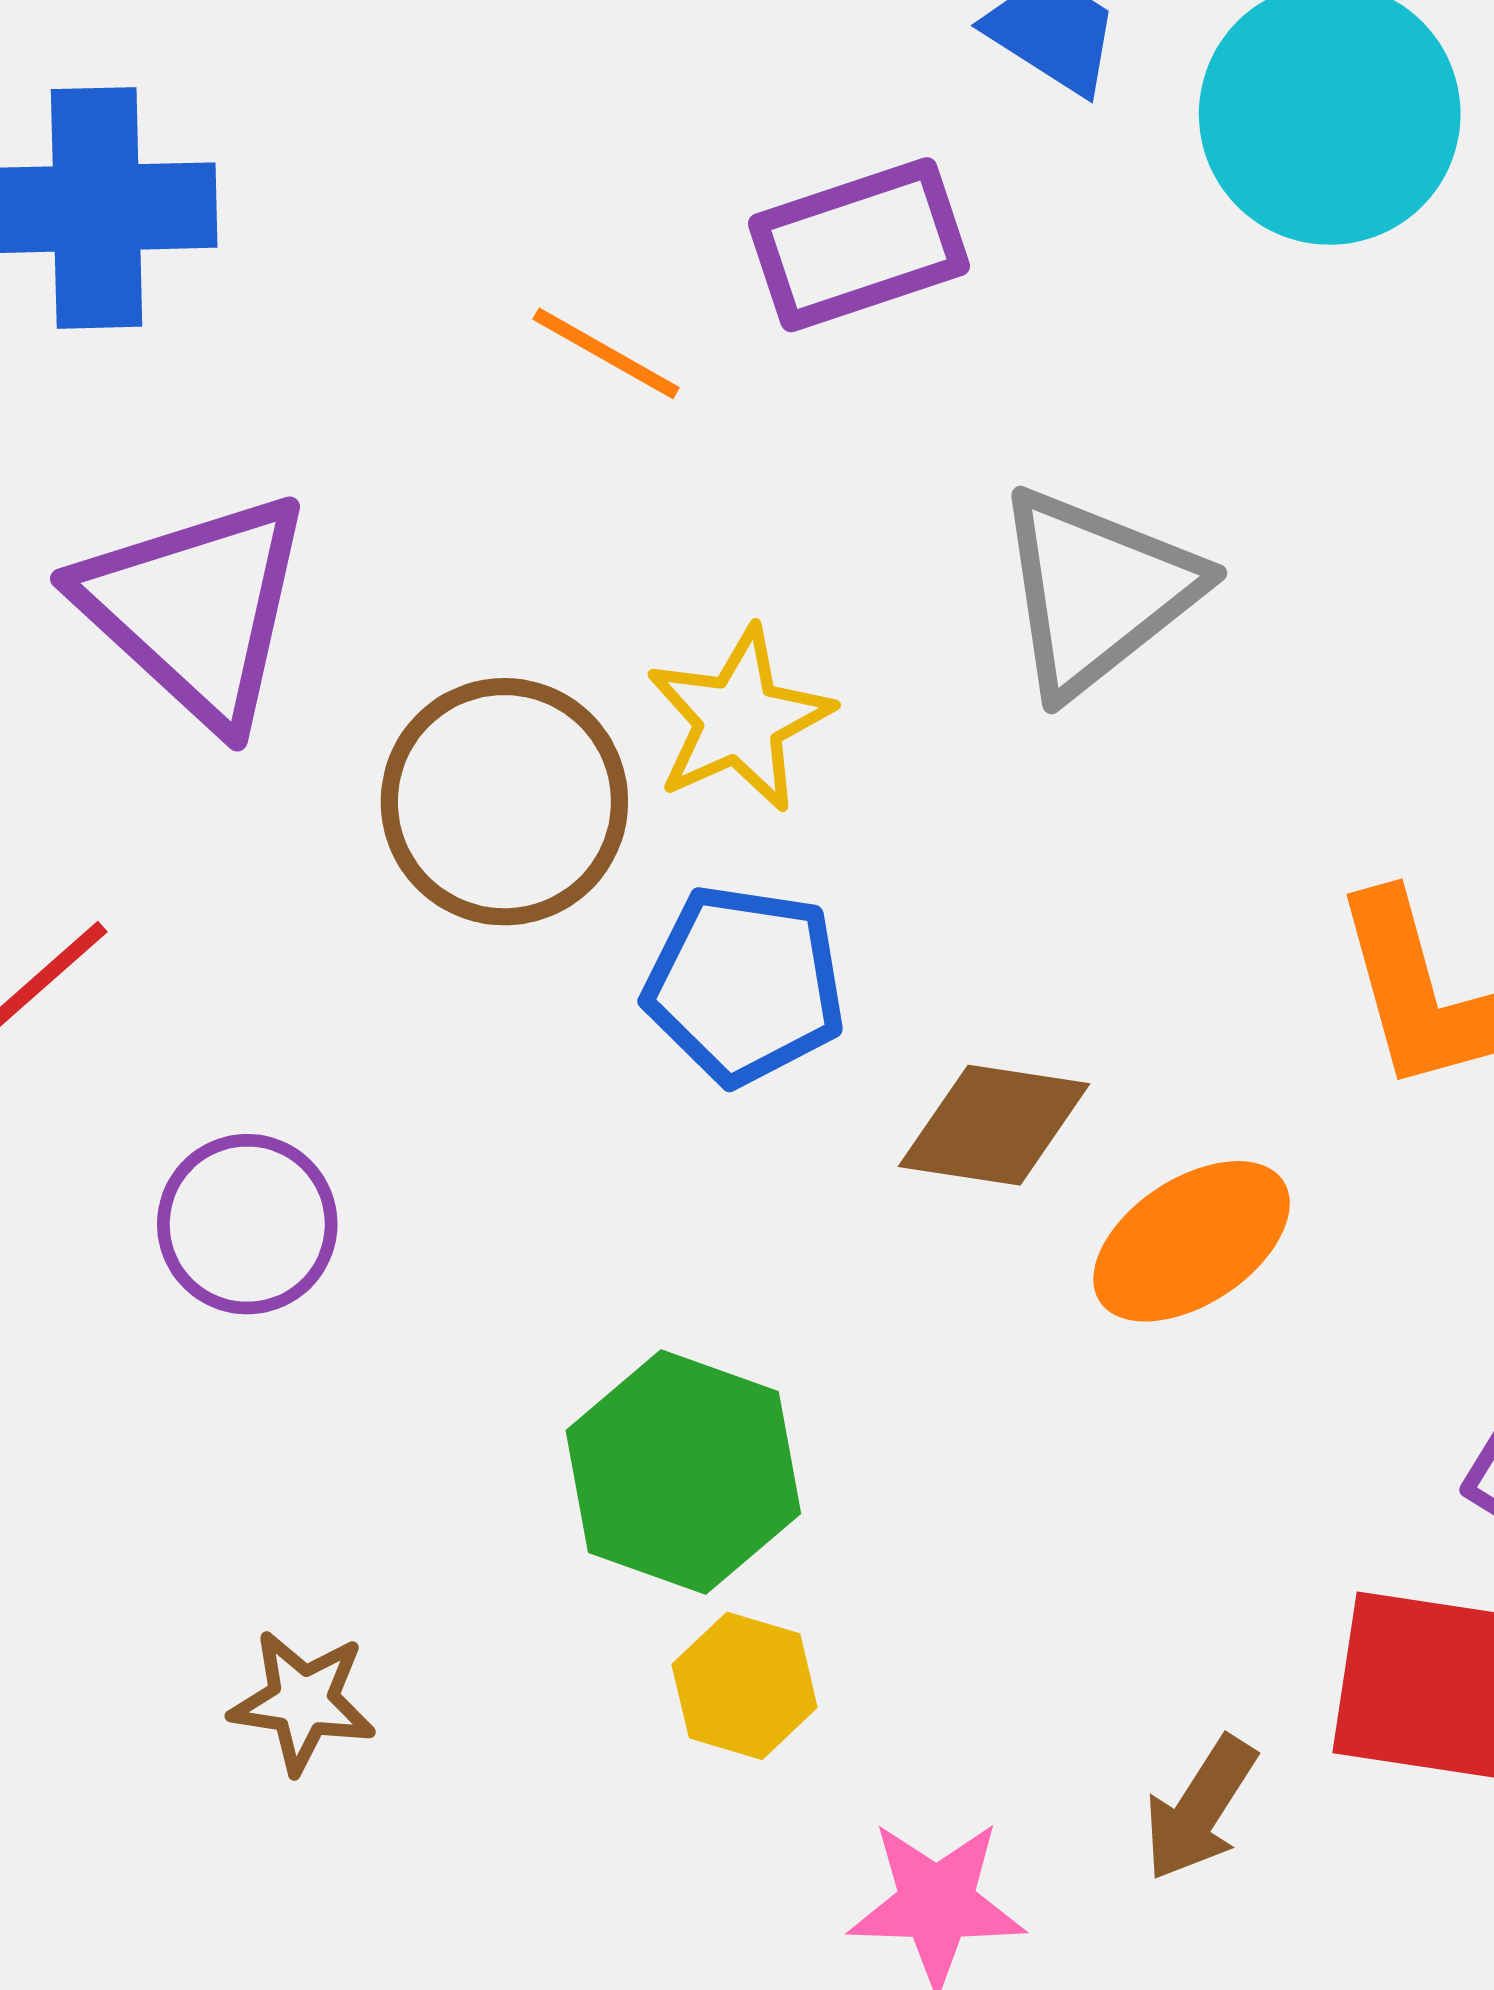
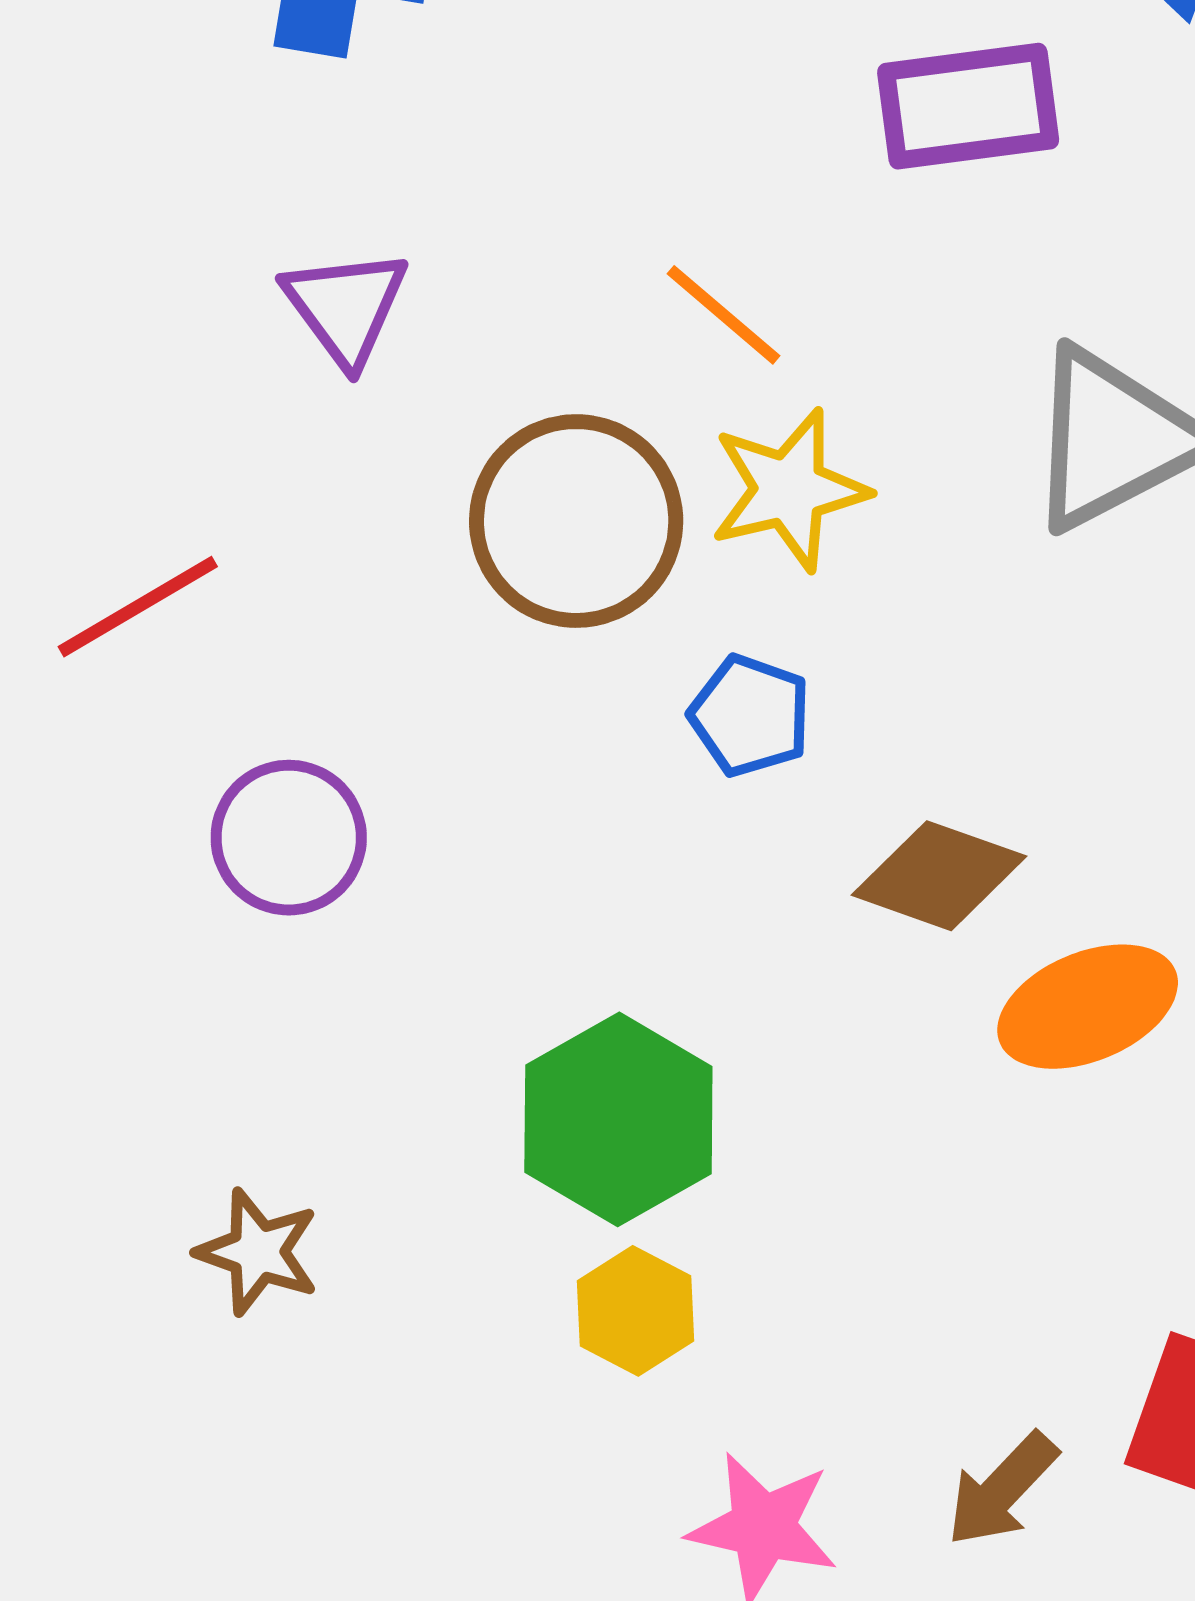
orange line: (606, 353) -> (724, 315), moved
purple triangle: (196, 609) -> (346, 307), size x0.6
blue pentagon: (745, 985) -> (750, 716), size x0.7

